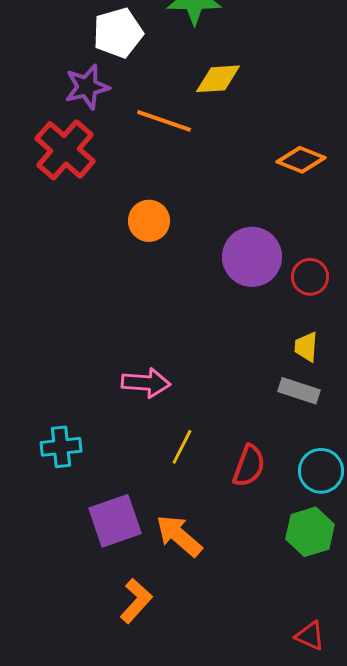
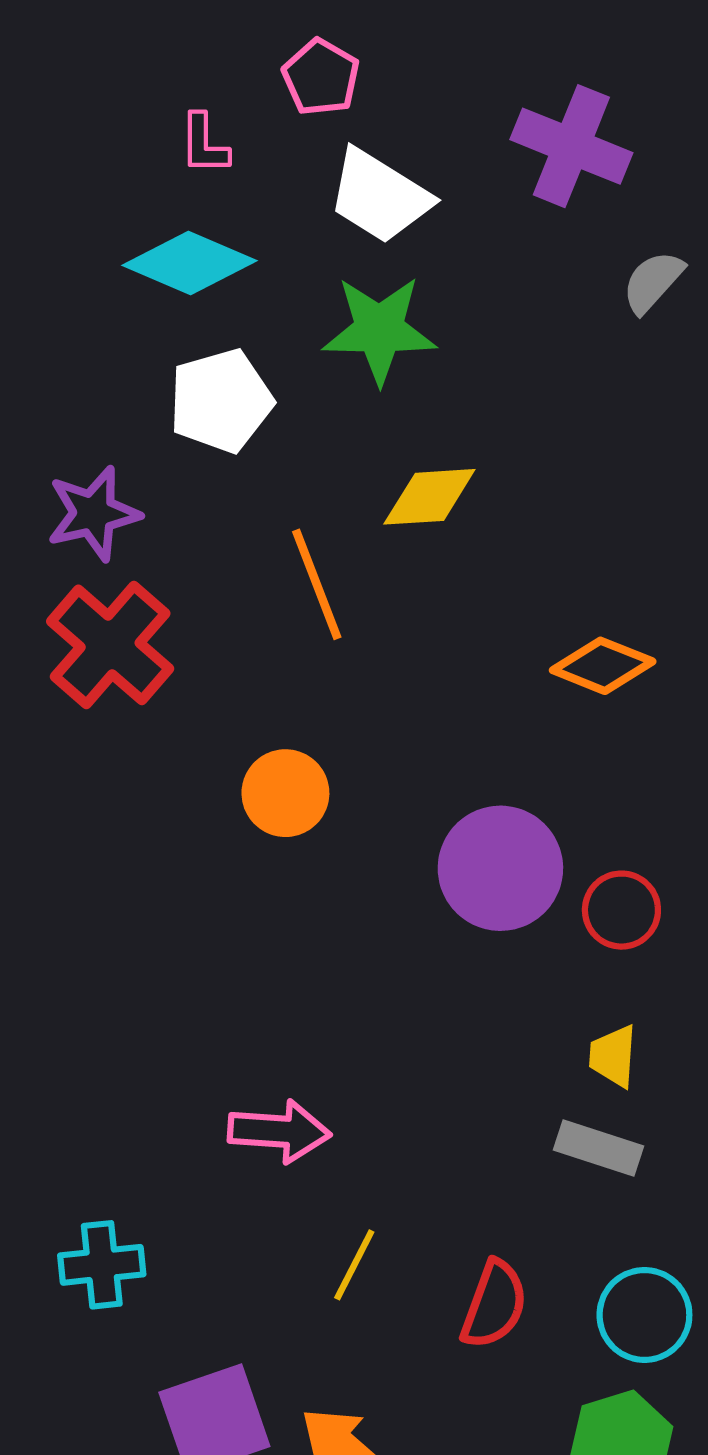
purple star: (87, 87) -> (93, 513), moved
orange line: (164, 121) -> (317, 584), turned 50

